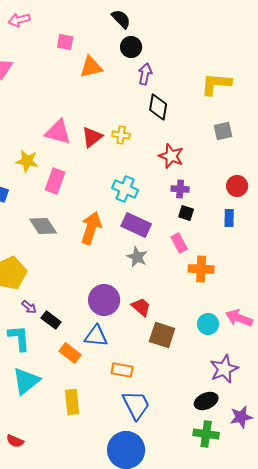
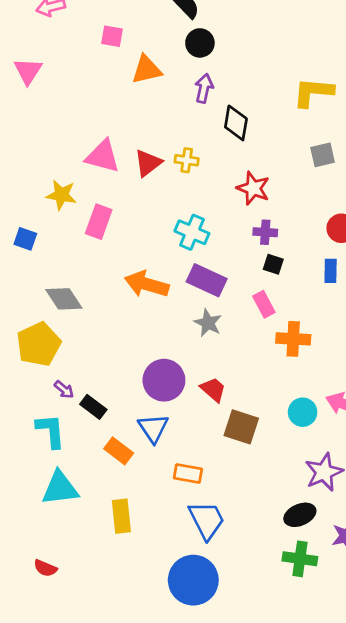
purple arrow: (145, 74) -> (204, 88), moved
gray diamond: (43, 226) -> (64, 299), moved
orange arrow: (91, 228) -> (147, 284), turned -92
blue triangle: (96, 336) -> (153, 428), turned 50
cyan triangle: (26, 381) -> (60, 488), turned 32

